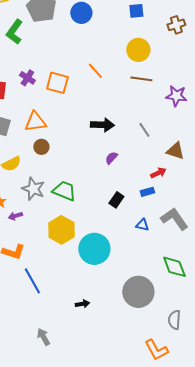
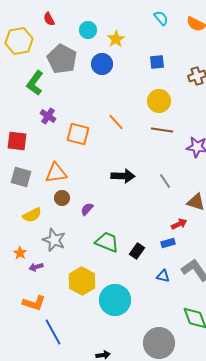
purple cross: (27, 78) -> (48, 116), moved
purple semicircle: (111, 158) -> (87, 209), moved
green trapezoid: (64, 191) -> (107, 242), moved

